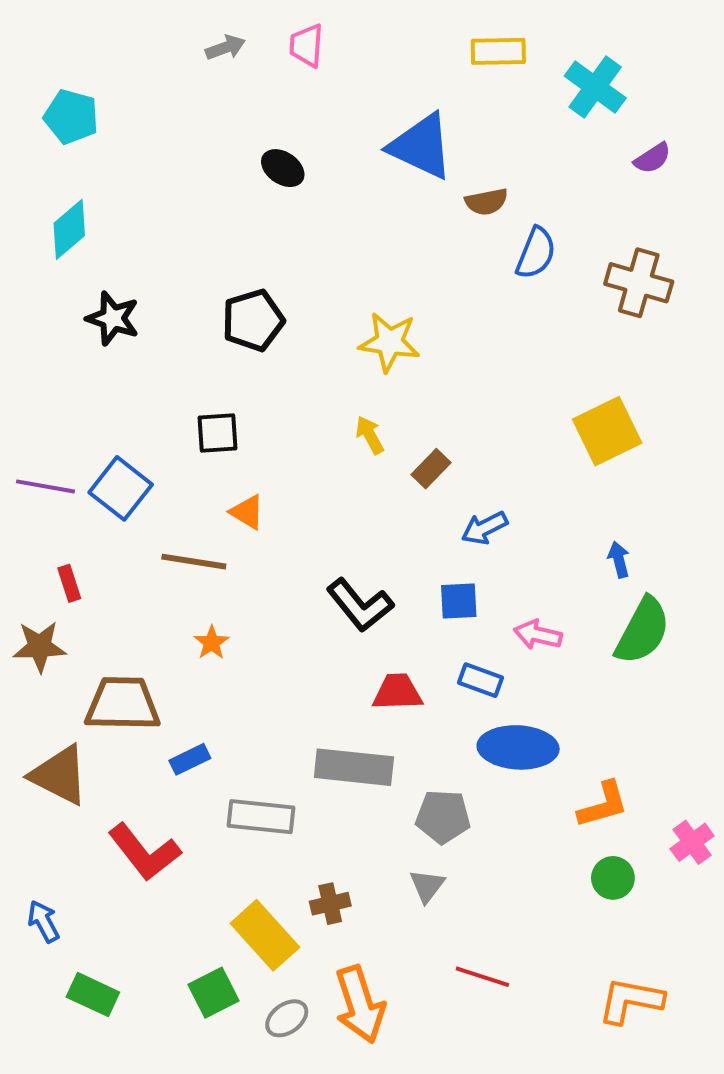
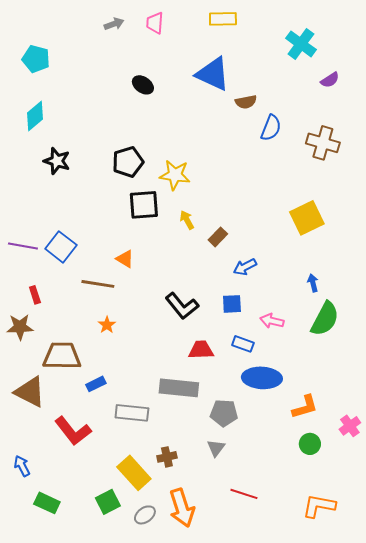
yellow rectangle: (498, 51) -> (223, 19), moved
yellow star: (390, 342) -> (175, 175), moved
black square: (217, 433) -> (144, 205), moved, size x1.4

